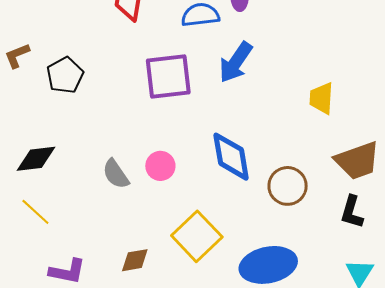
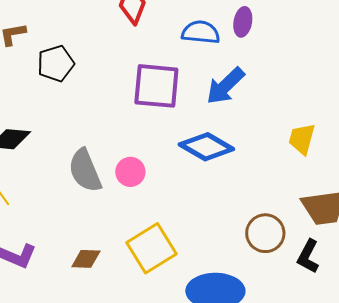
blue diamond: (231, 157) -> (206, 147), moved, turned -62
gray semicircle: (116, 174) -> (85, 171), size x1.4
brown circle: (288, 186) -> (265, 233), moved

